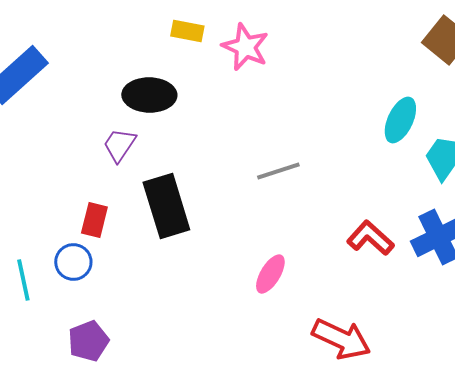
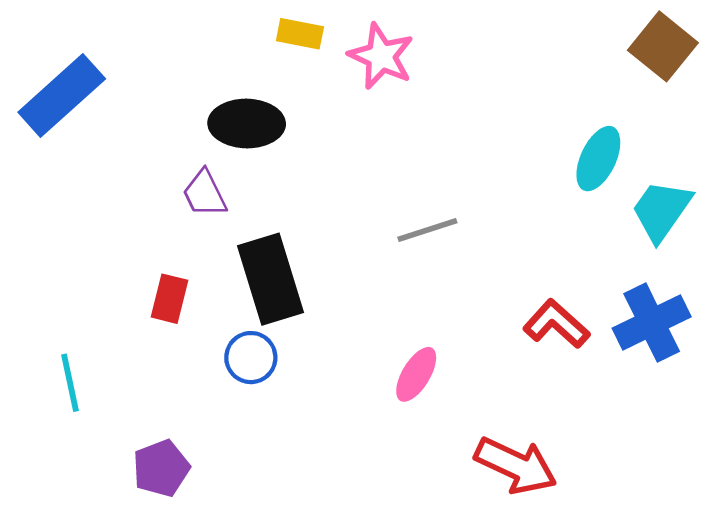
purple trapezoid: (119, 145) -> (205, 194), turned -60
blue circle: (73, 262) -> (251, 358), moved

